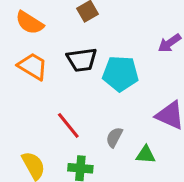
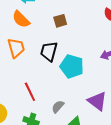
black trapezoid: (82, 60) -> (49, 51), turned 100
orange trapezoid: (33, 66) -> (16, 48), turned 30

